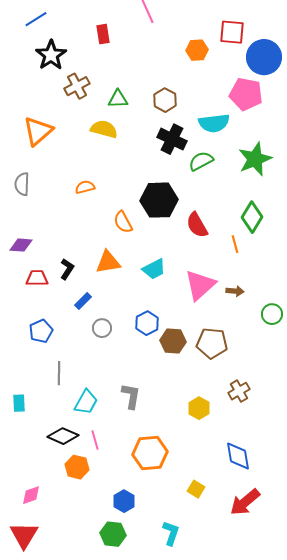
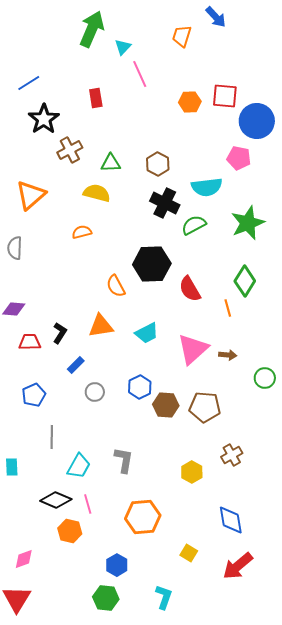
orange hexagon: (197, 50) -> (190, 102), moved
pink pentagon: (246, 94) -> (239, 158), size x0.7
orange semicircle: (85, 187) -> (82, 232), moved

